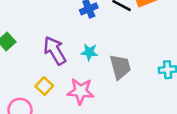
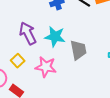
cyan star: (89, 52) -> (55, 37), size x1.5

